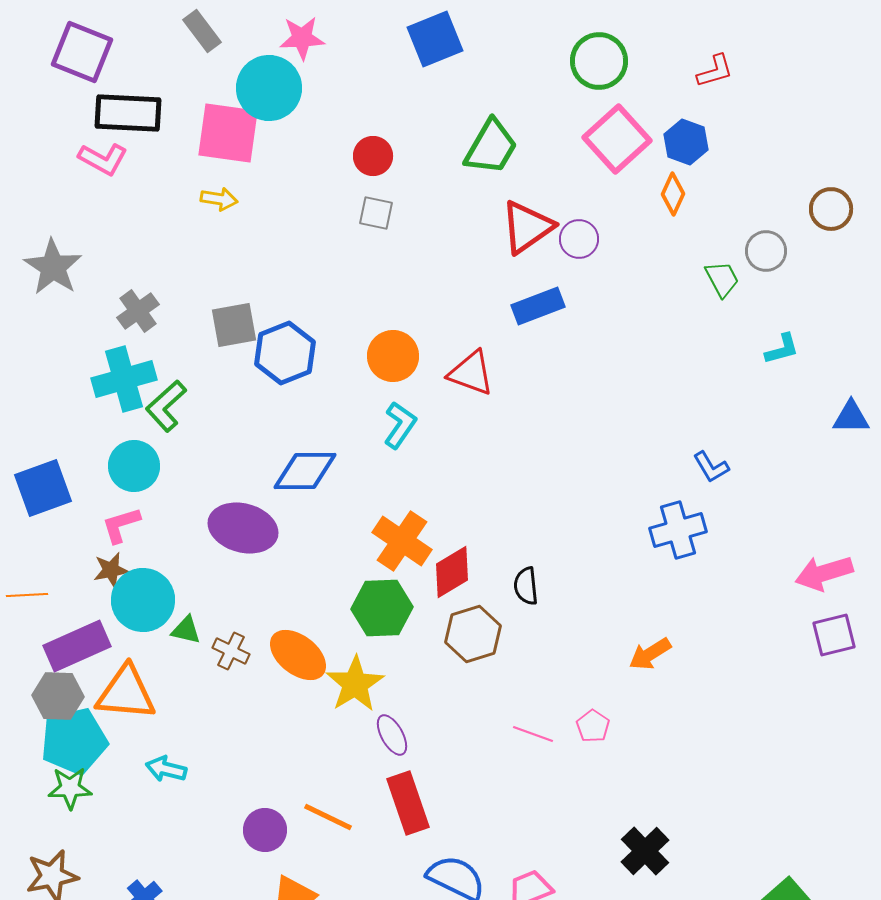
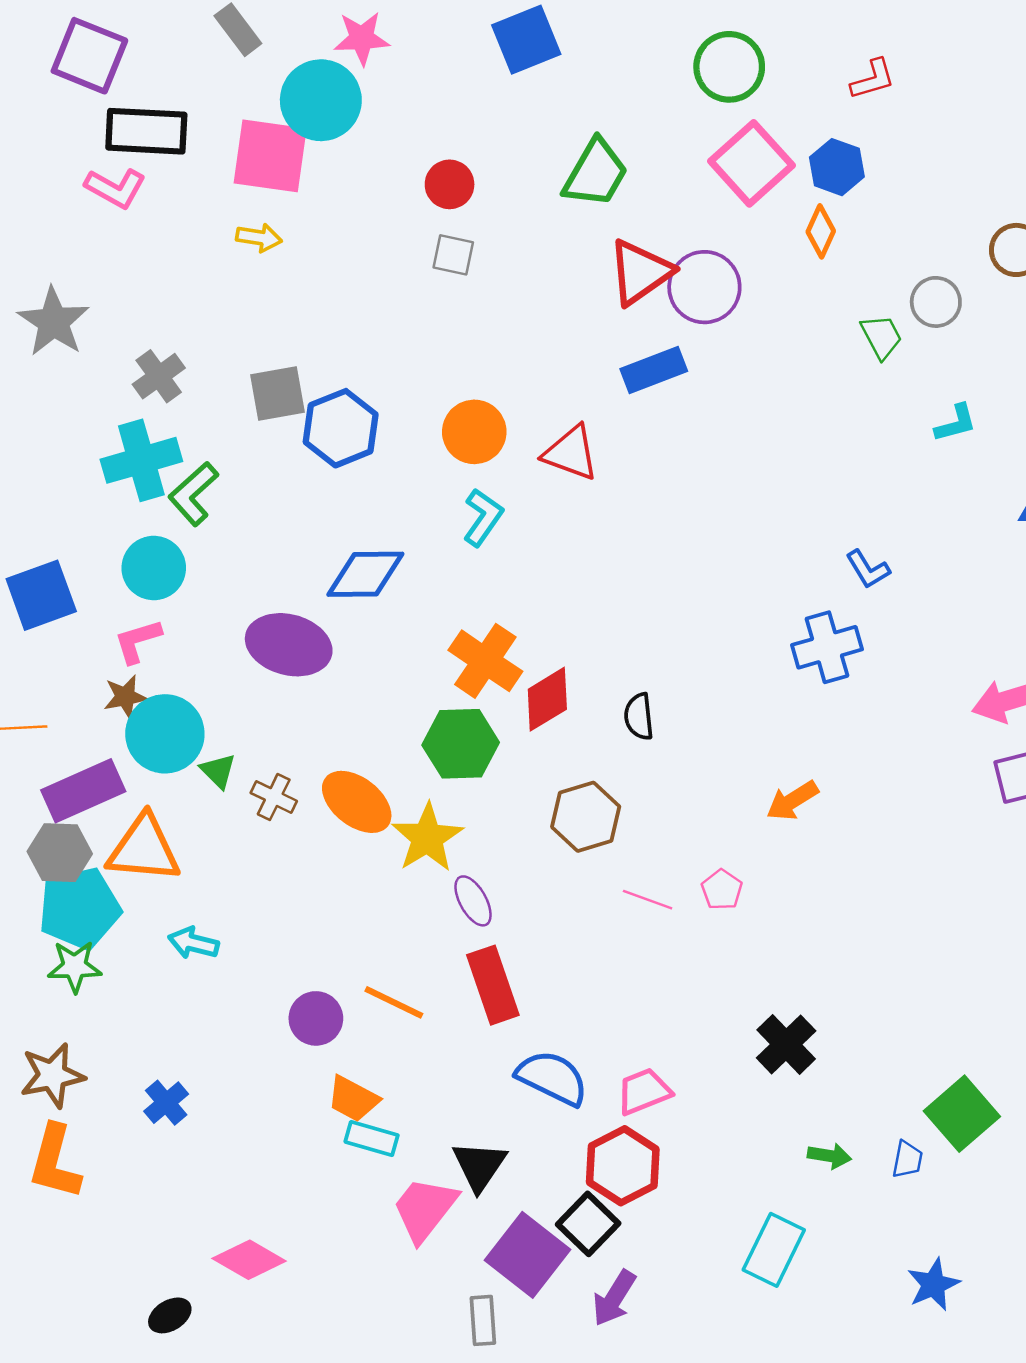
purple circle: (579, 239) -> (704, 287), size x1.5
green triangle: (186, 630) -> (218, 771), turned 32
brown hexagon: (473, 634) -> (586, 817), moved

